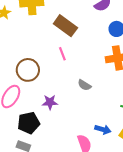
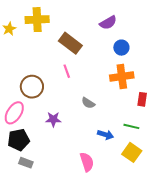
black pentagon: (29, 123) -> (19, 140), moved
blue arrow: (103, 129) -> (106, 135), moved

